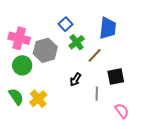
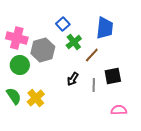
gray line: (97, 94) -> (94, 85), moved
pink semicircle: (122, 111) -> (119, 110), turned -56

